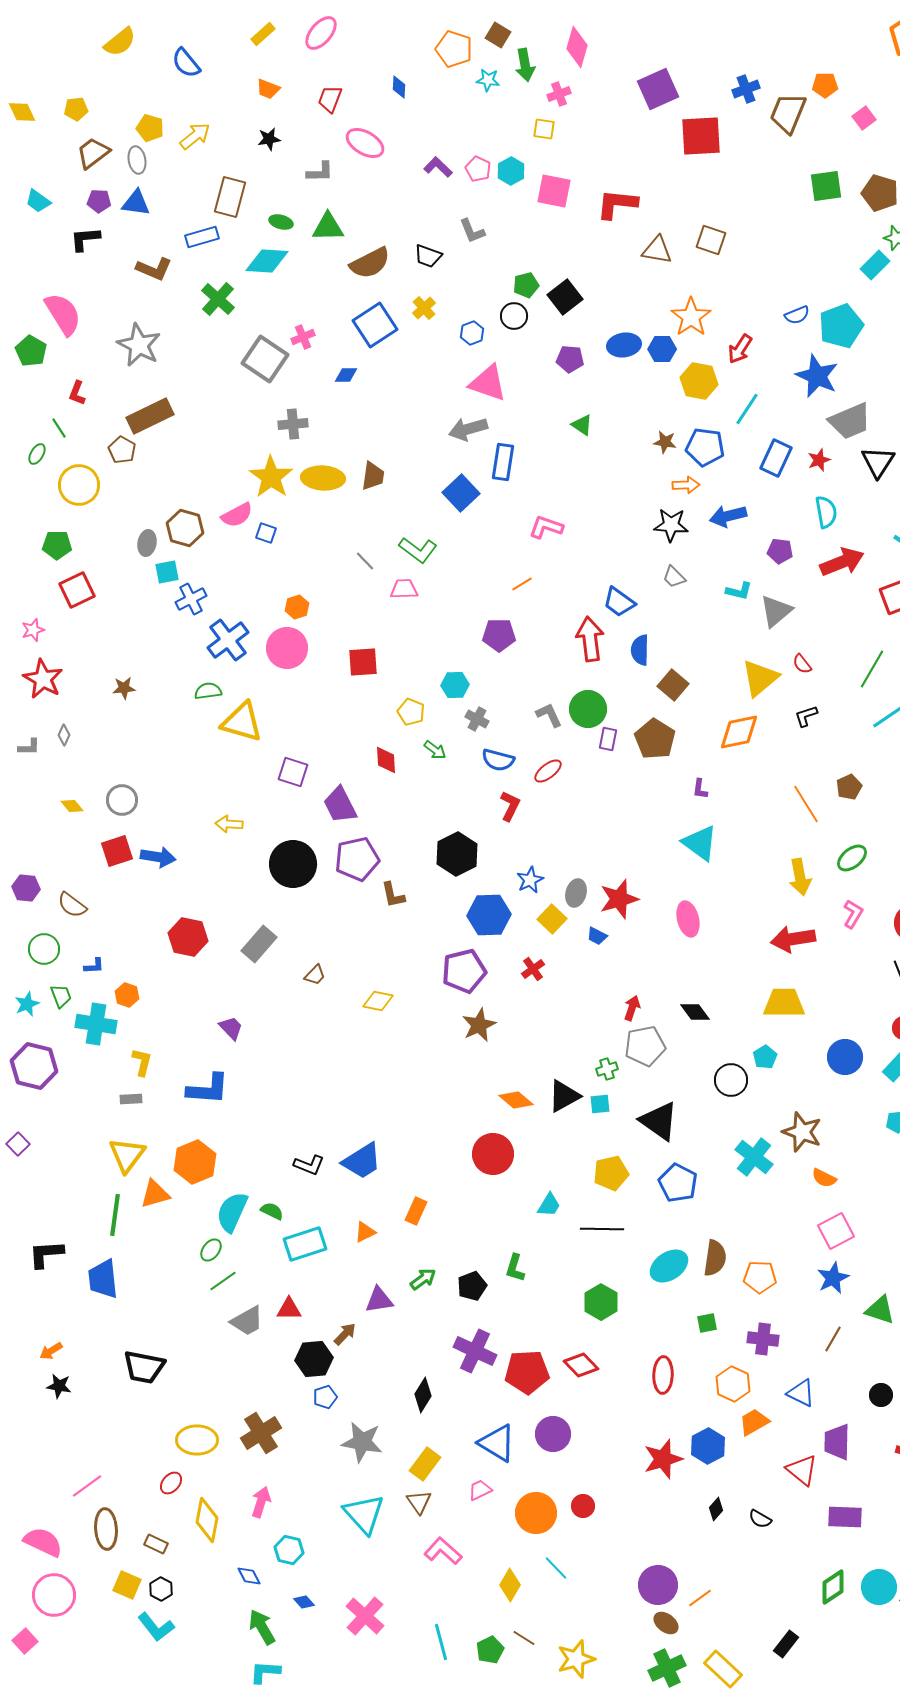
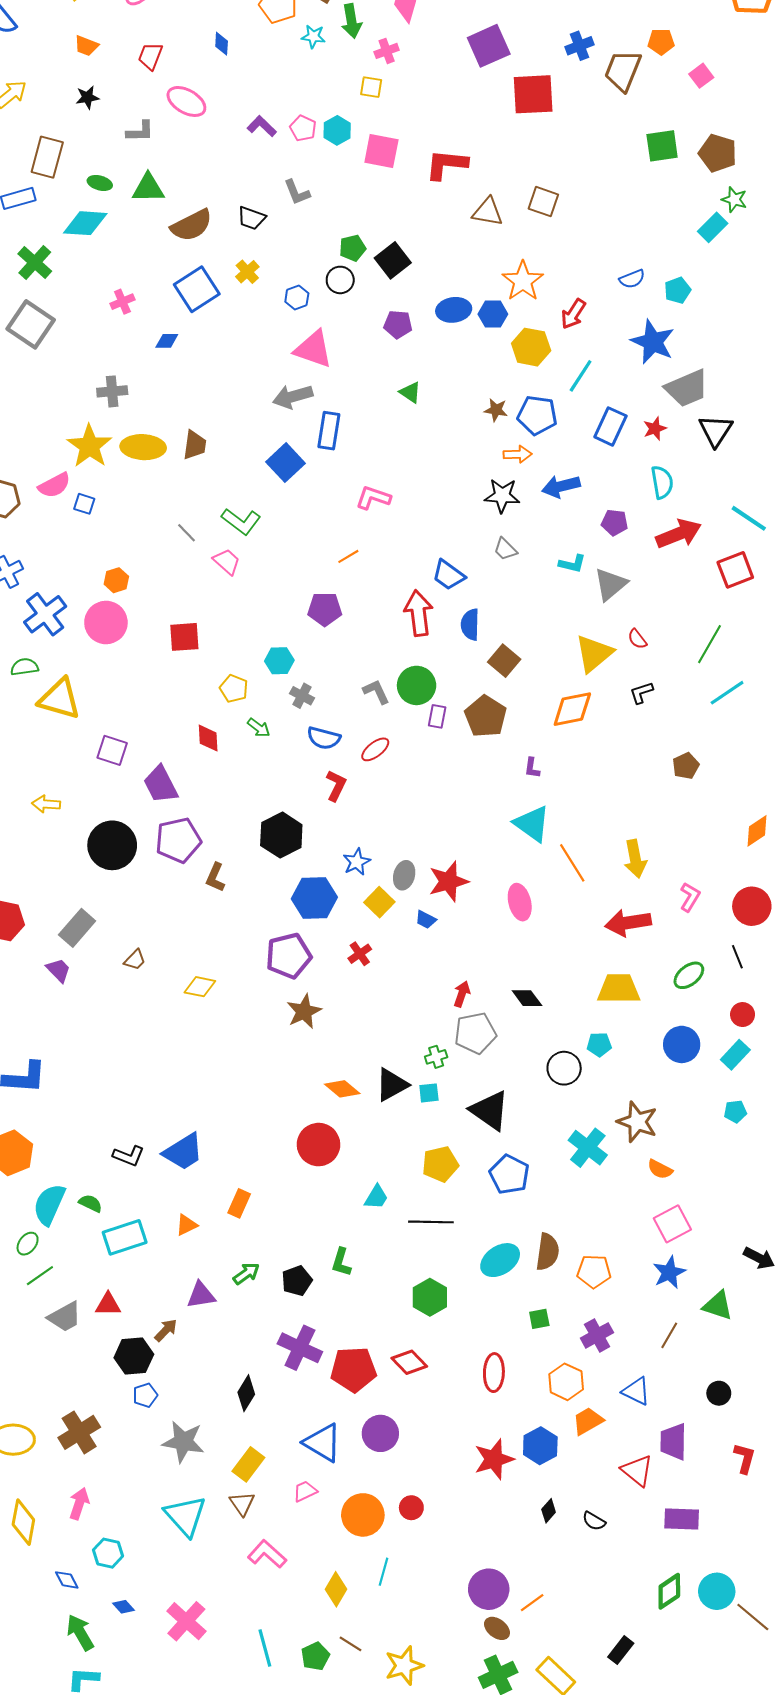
cyan pentagon: (841, 326) -> (678, 290), size x0.6
gray square: (265, 359) -> (31, 324), moved
pink trapezoid: (404, 589) -> (227, 562), turned 44
orange line: (806, 804) -> (572, 863), moved
green ellipse: (852, 858) -> (689, 975), moved
brown L-shape: (393, 895) -> (215, 877), turned 36
purple trapezoid: (231, 1028) -> (59, 970), moved
cyan pentagon: (765, 1057) -> (599, 1044), turned 30
purple cross: (763, 1339) -> (597, 1335), turned -36
cyan line: (556, 1568) -> (383, 1572), turned 60

